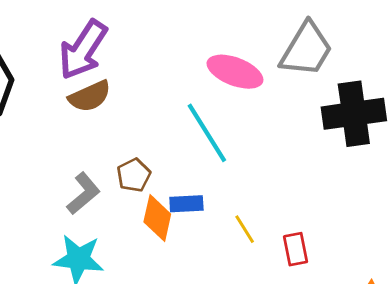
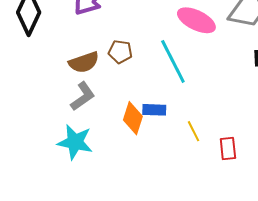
brown semicircle: (90, 96) -> (84, 62), moved
brown pentagon: (134, 175) -> (120, 52), moved, turned 30

